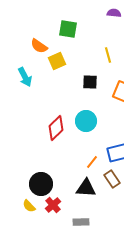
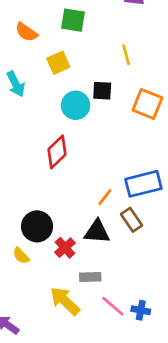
orange semicircle: (39, 46) -> (26, 32), moved
cyan circle: (86, 121) -> (76, 105), moved
red cross: (53, 205) -> (65, 248), moved

